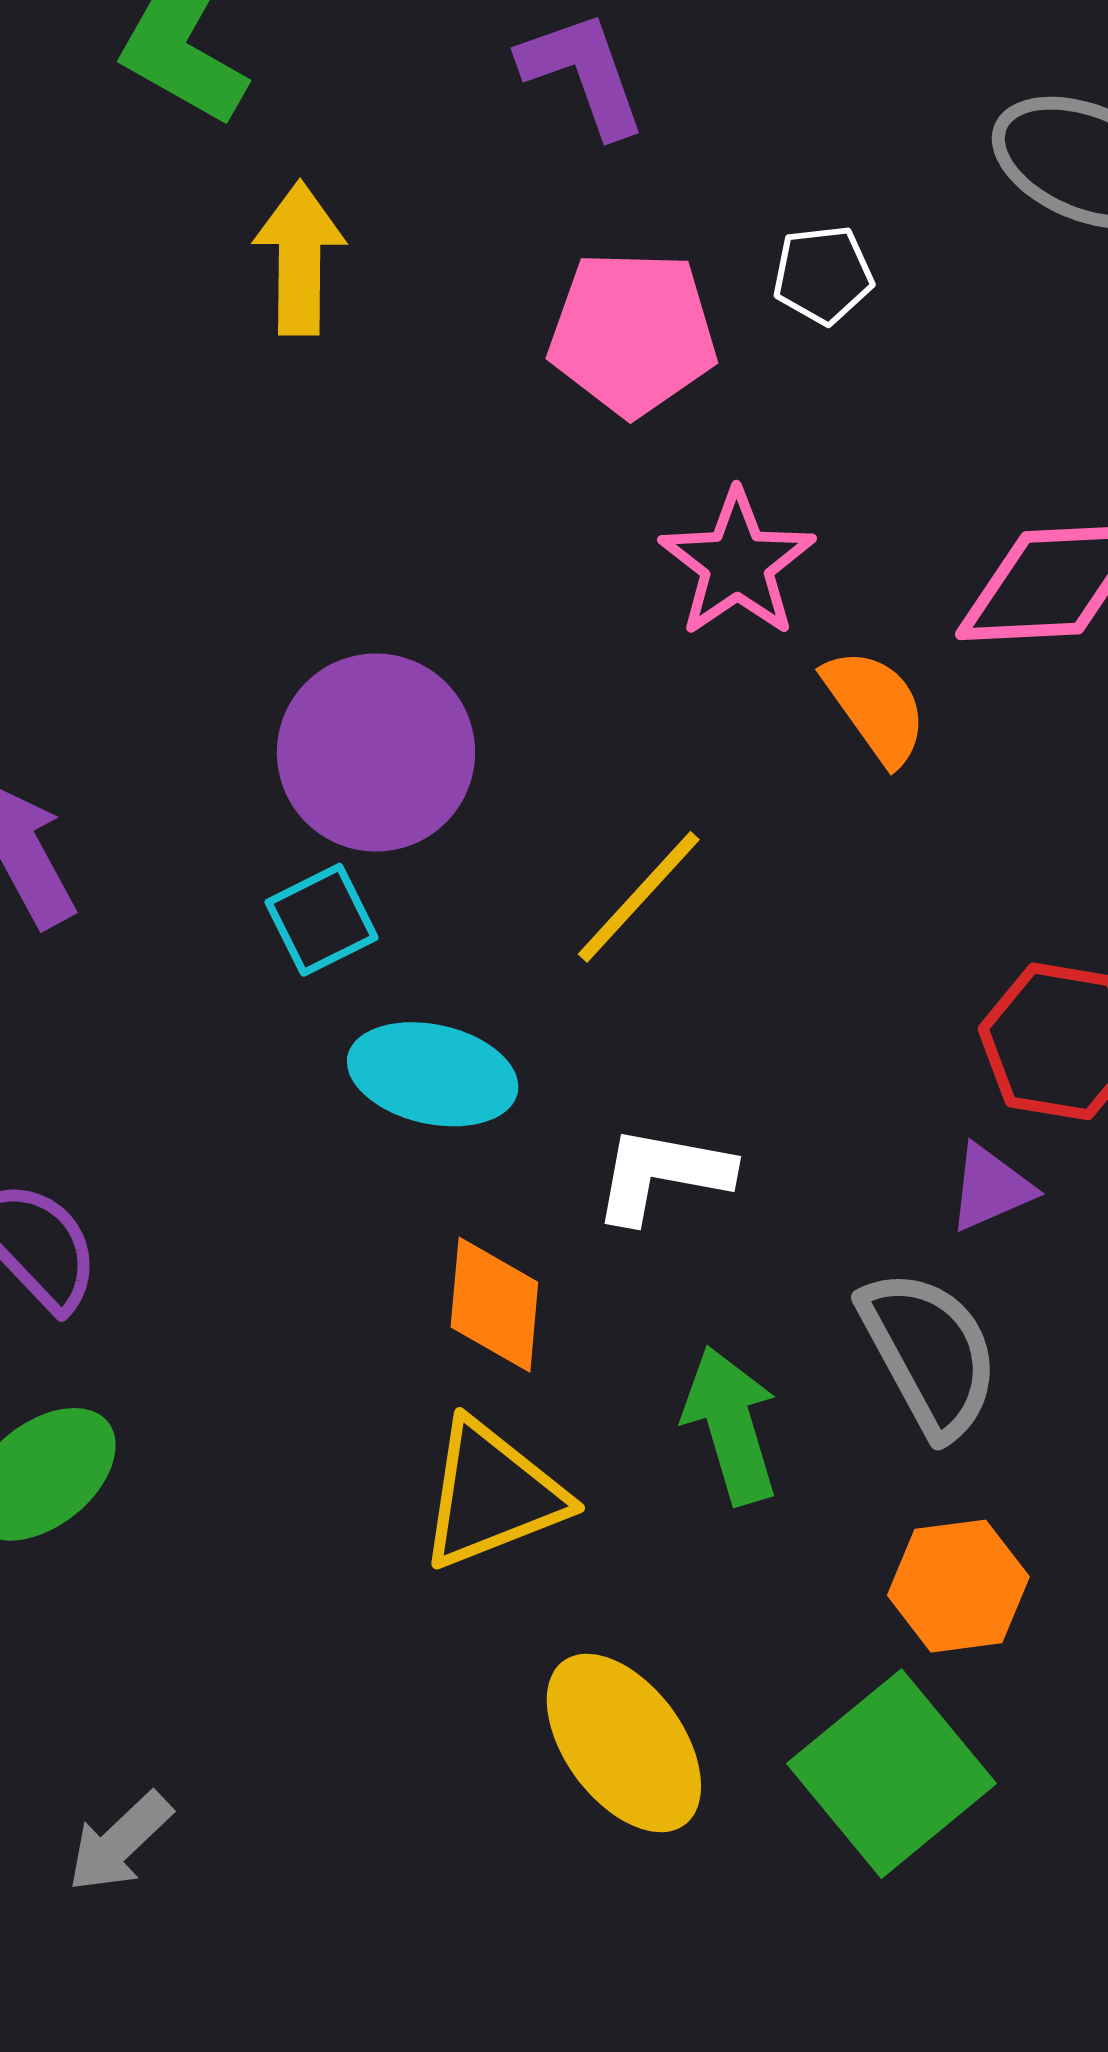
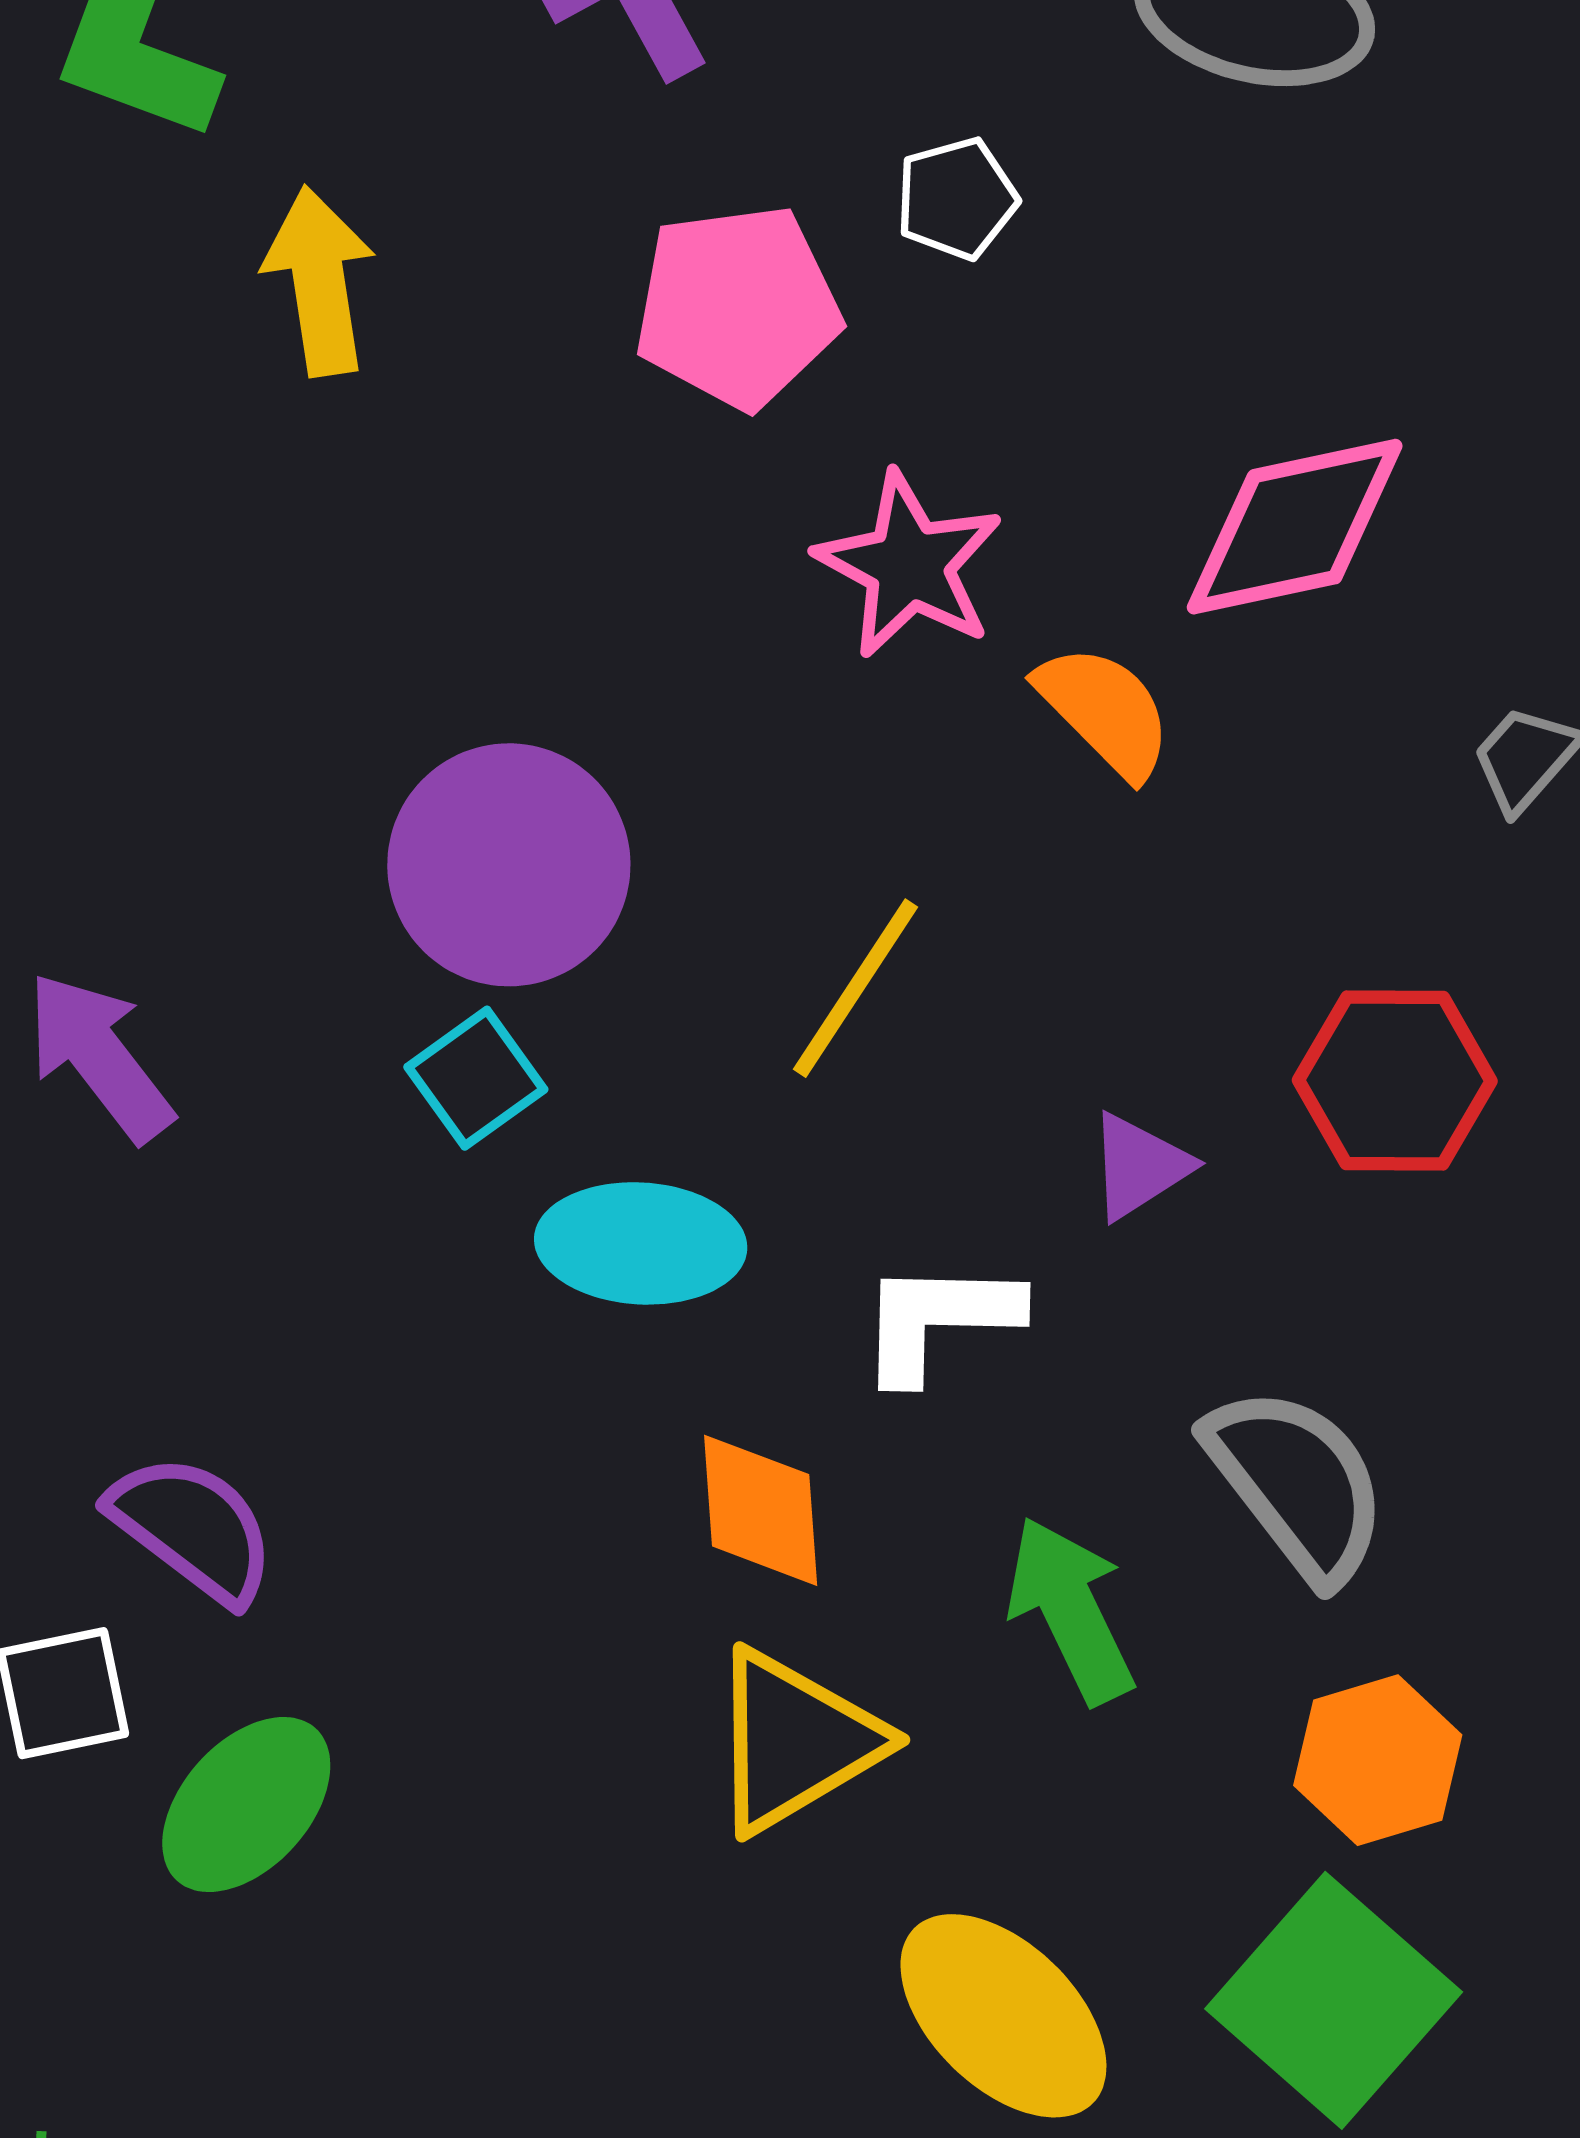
purple triangle: (991, 1188) -> (1139, 1166), moved

